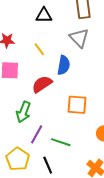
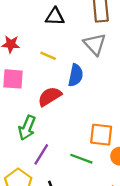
yellow line: (39, 49) -> (48, 56), turned -32
orange square: (77, 105) -> (101, 135), moved
green line: (61, 142) -> (81, 159), moved

